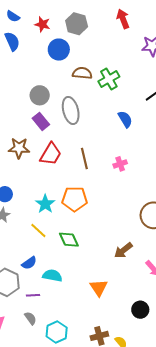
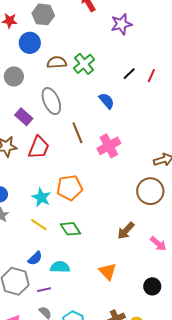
gray circle: (40, 95) -> (14, 76), moved
brown line: (84, 159) -> (77, 133), moved
pink cross: (120, 164) -> (109, 146), size x1.6

